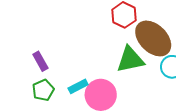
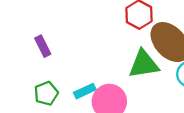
purple rectangle: (40, 61) -> (43, 46), moved

